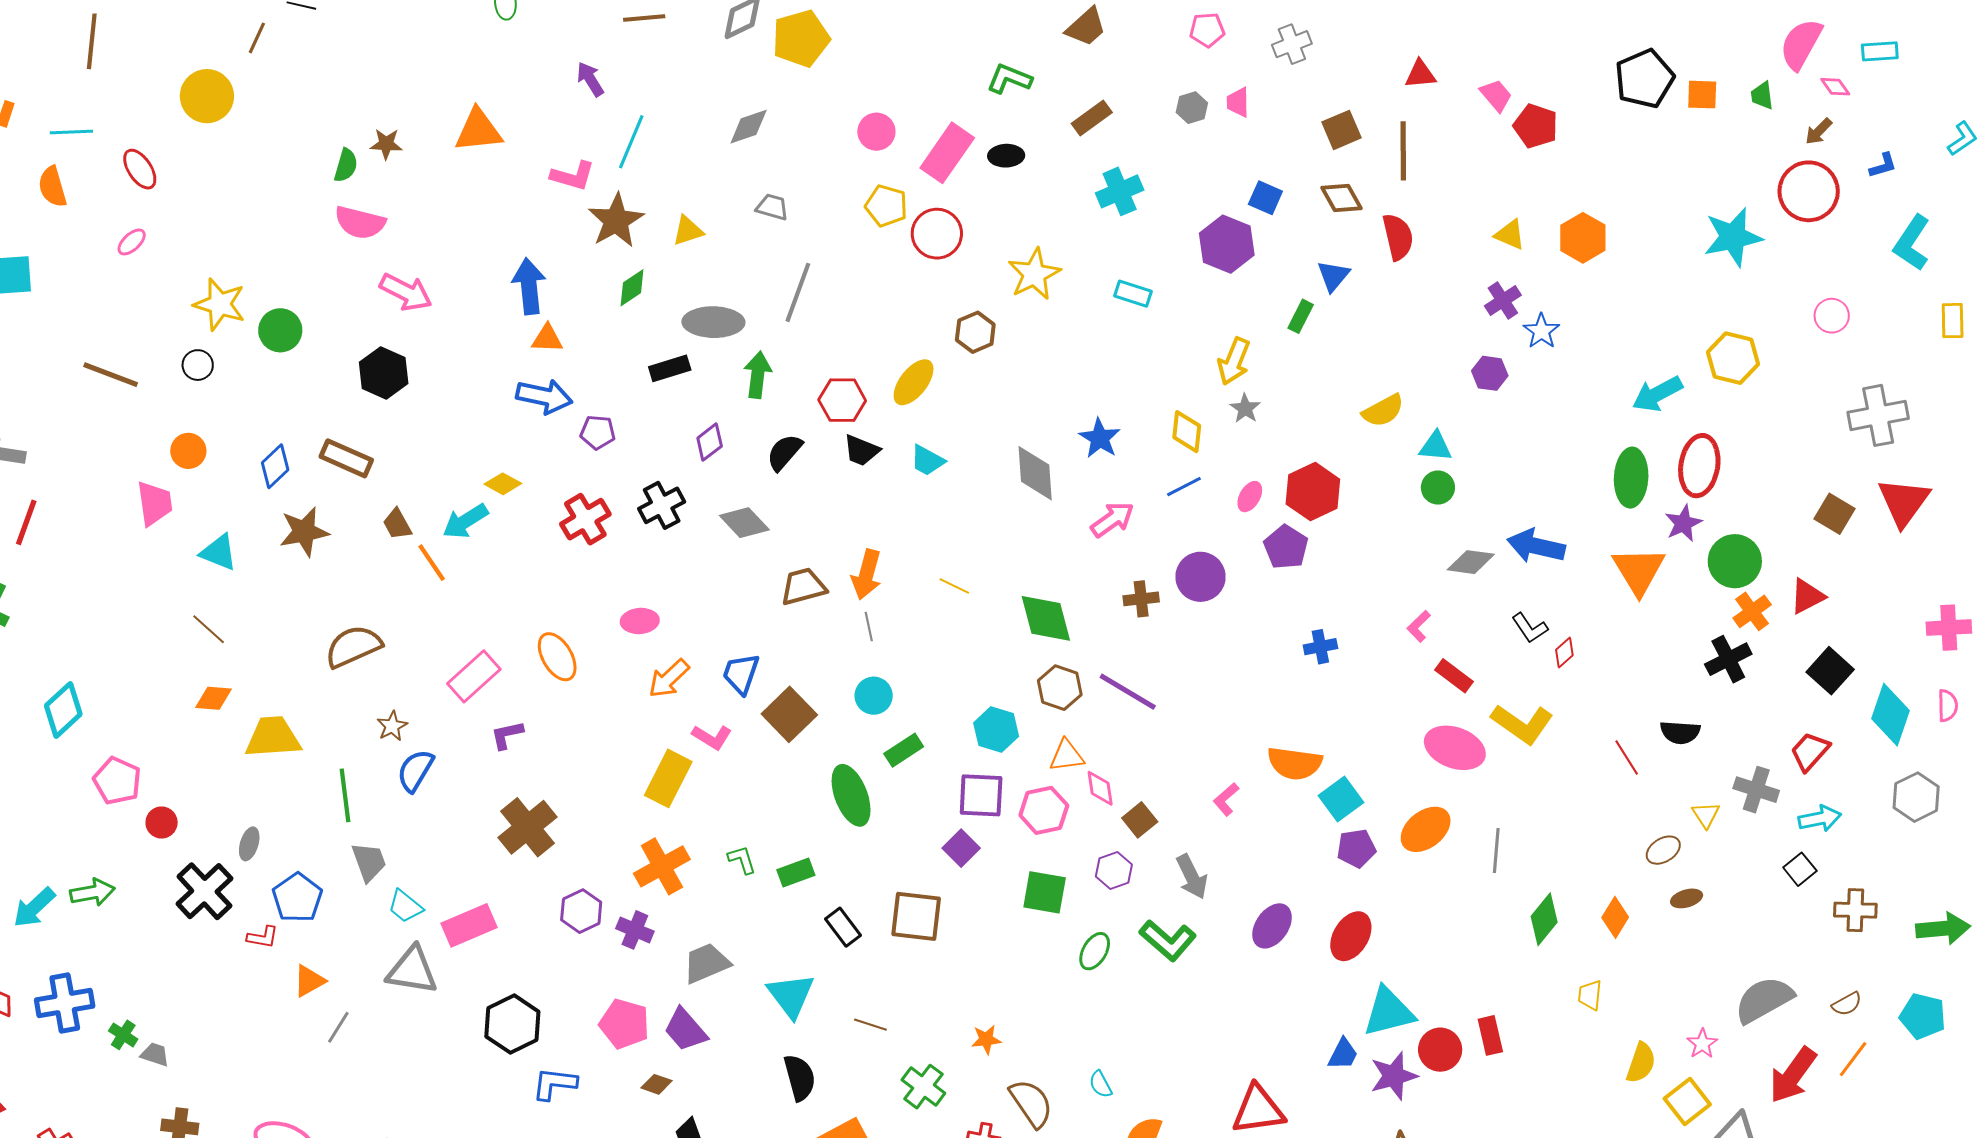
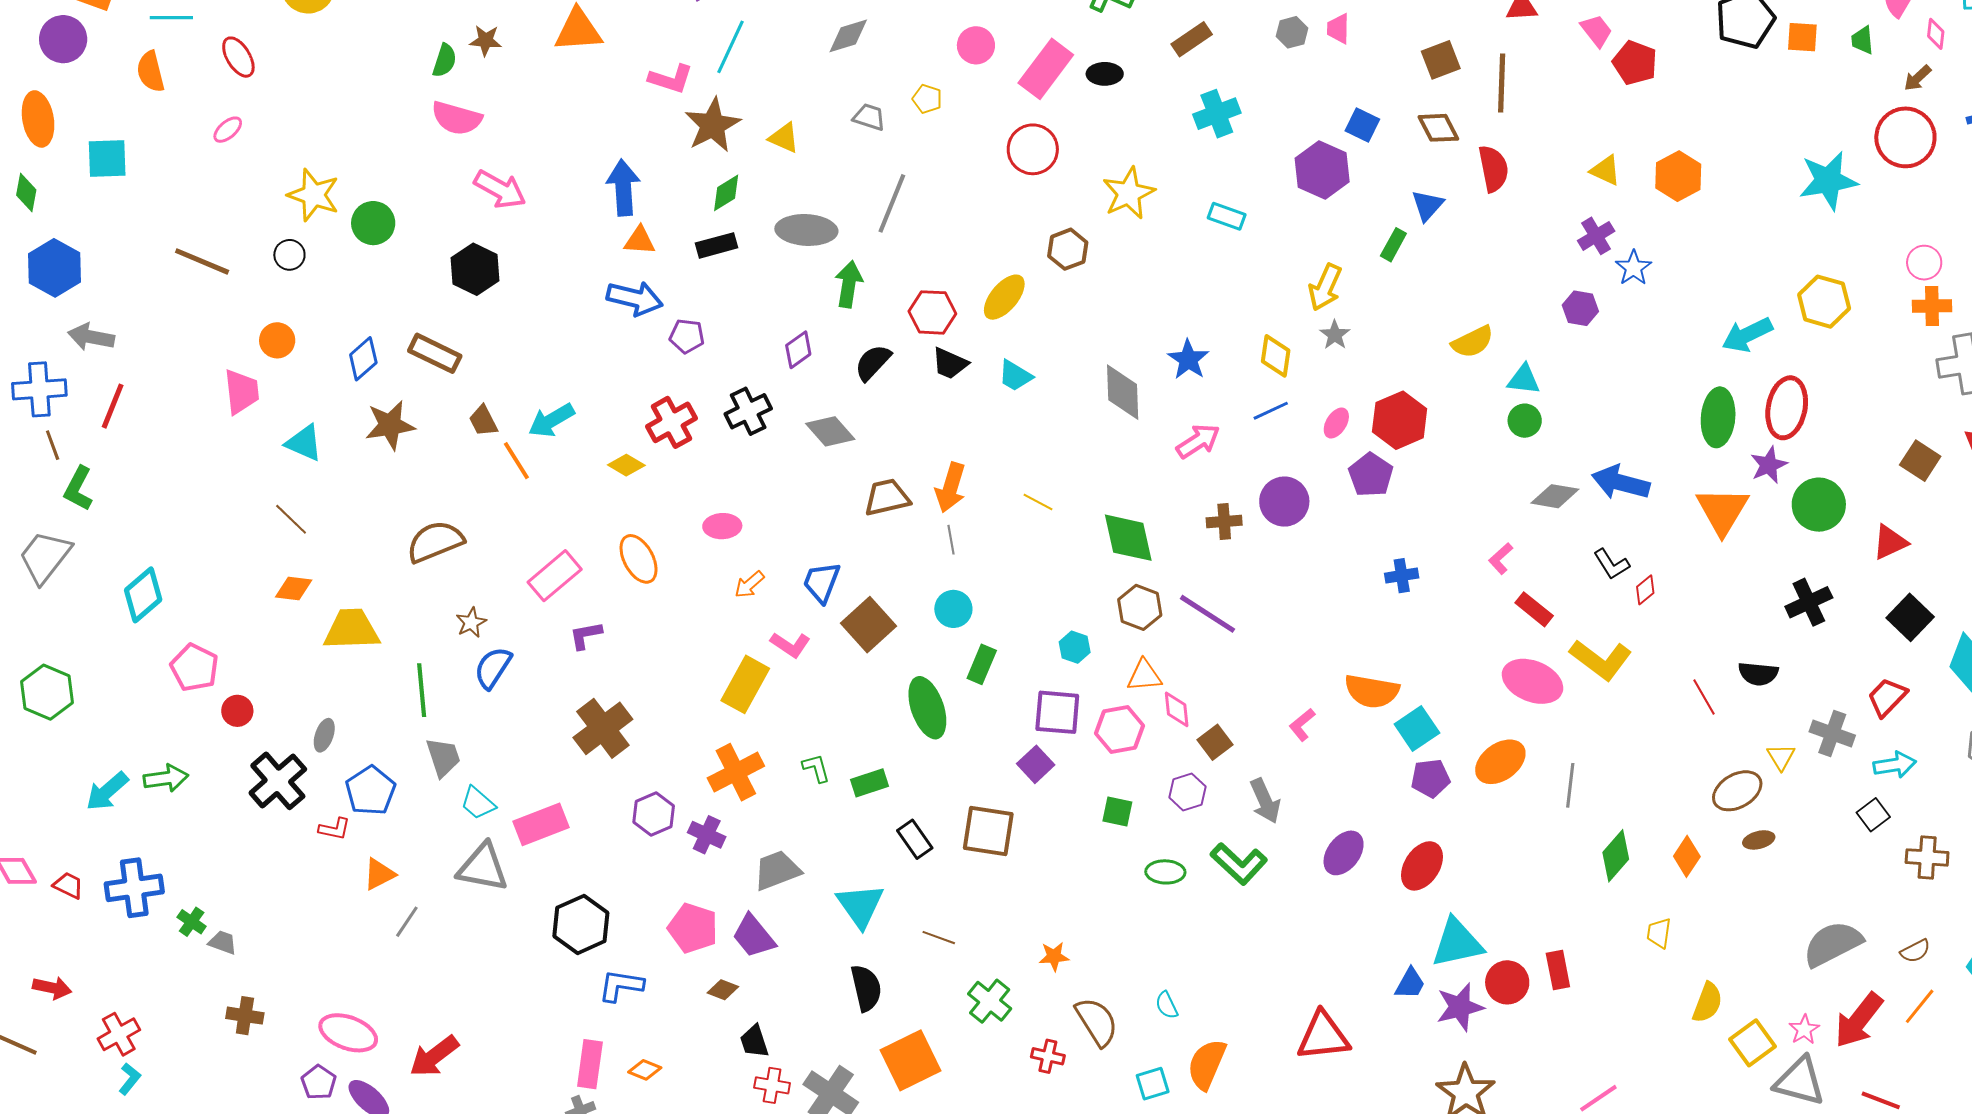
pink diamond: (1835, 87) -> (1936, 34), turned 40
yellow pentagon: (886, 206) -> (927, 99), moved, size x0.7
yellow triangle: (688, 231) -> (784, 138), turned 40
black rectangle: (670, 368) -> (716, 245), moved
yellow diamond: (503, 484) -> (626, 465), moved
orange cross: (1752, 611) -> (1932, 306), moved, turned 33
orange arrow: (669, 678) -> (749, 585), size x0.7
cyan hexagon: (996, 730) -> (1075, 647), size x0.7
green rectangle: (904, 750) -> (982, 664), turned -36
brown ellipse: (1663, 850) -> (1737, 791), size x1.4
green square: (1045, 892) -> (1117, 811), size x0.7
green ellipse: (1095, 951) -> (1165, 872), turned 60
pink star: (1702, 1044) -> (1804, 1029), moved

